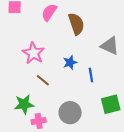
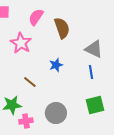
pink star: (33, 53) -> (21, 43), moved
blue line: (91, 75) -> (91, 72), moved

